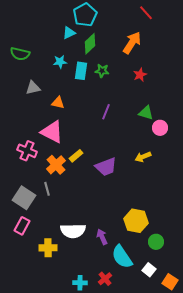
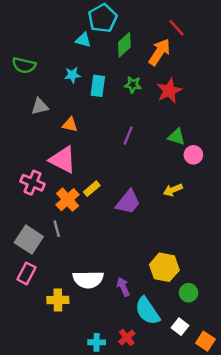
red line: (146, 13) -> (176, 28), moved
cyan triangle: (69, 33) -> (83, 40), turned 40
green diamond: (90, 44) -> (124, 45), moved
green star: (102, 71) -> (133, 85), moved
red star: (140, 75) -> (169, 91), size x1.5
purple trapezoid: (106, 167) -> (128, 202), turned -30

